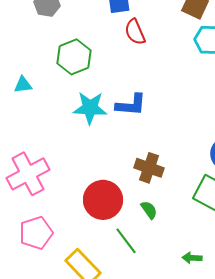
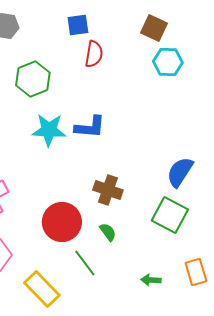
red semicircle: (135, 32) -> (94, 54), turned -148

